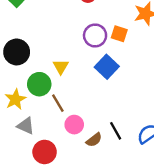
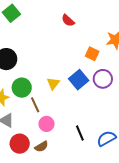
purple circle: (95, 36) -> (103, 79), moved
yellow triangle: (61, 67) -> (53, 83), moved
brown semicircle: (94, 140) -> (41, 147), moved

